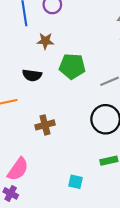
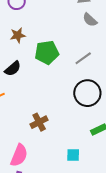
black semicircle: (32, 75) -> (13, 69), turned -36
brown cross: (45, 125) -> (39, 122), moved

